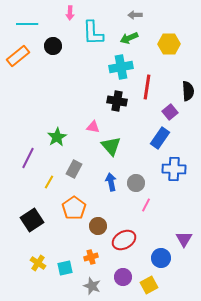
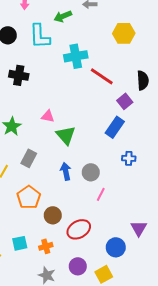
cyan L-shape: (93, 33) -> (40, 36), moved
green arrow: (129, 38) -> (63, 16), moved
red line: (147, 87) -> (102, 76), turned -65
black cross: (117, 101) -> (19, 75), moved
blue cross: (174, 169) -> (129, 158), size x0.6
cyan square: (65, 268) -> (20, 243), moved

